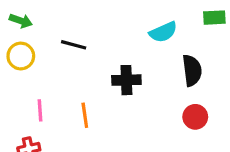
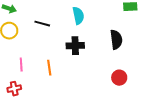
cyan semicircle: (163, 32) -> (78, 16), moved, turned -78
red circle: (195, 117) -> (119, 78), moved

